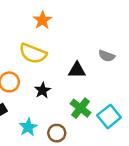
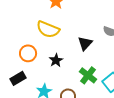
black triangle: (77, 70) -> (85, 43), turned -49

